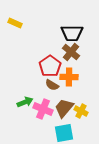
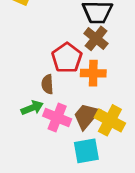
brown semicircle: (52, 85) -> (47, 84), moved, turned 56
yellow cross: (81, 111) -> (110, 120), size x1.5

